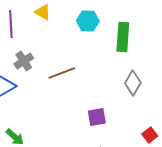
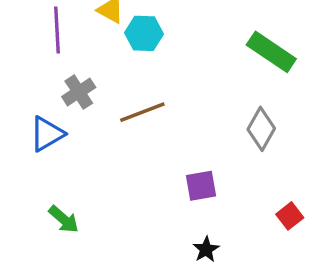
cyan hexagon: (88, 21) -> (144, 33), moved
green rectangle: (123, 37) -> (271, 52), moved, turned -60

